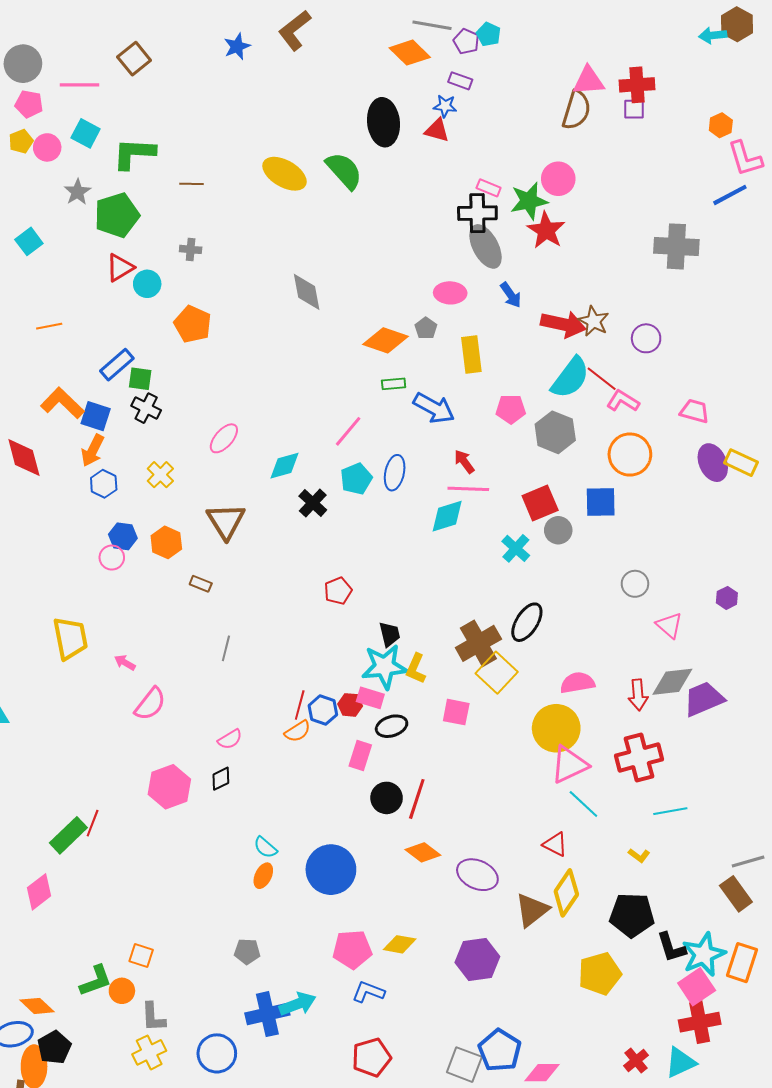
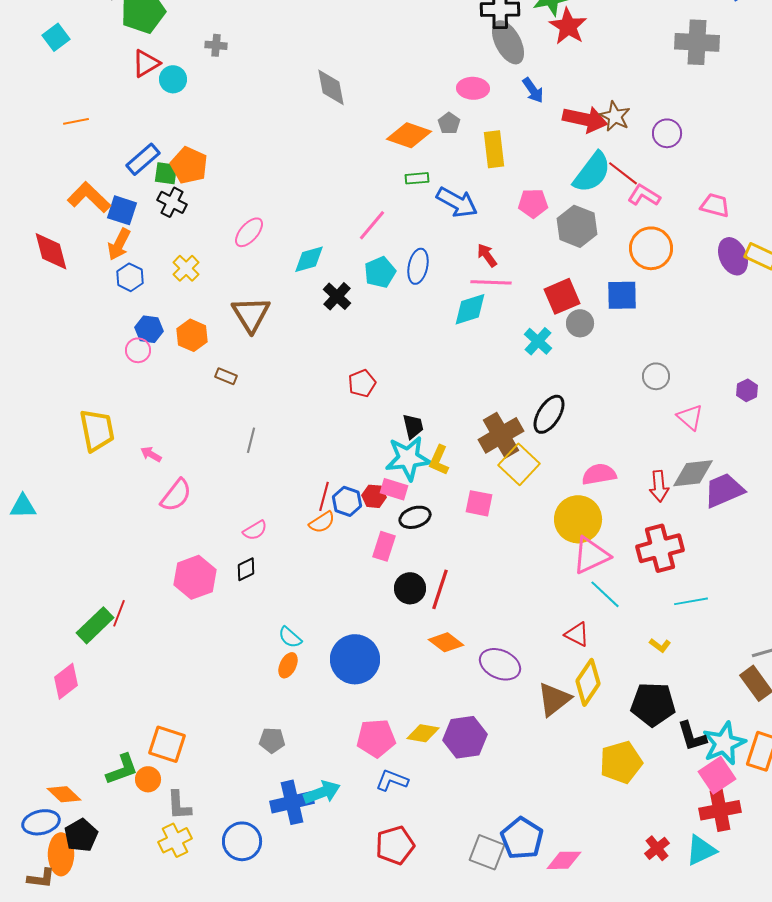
orange pentagon: (193, 324) -> (189, 165), moved
orange square: (141, 955) -> (167, 744), size x1.5
purple hexagon: (477, 960) -> (465, 737), moved

